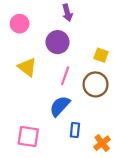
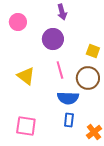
yellow triangle: (27, 67) -> (26, 76), moved
pink line: (65, 76) -> (60, 70), turned -36
blue semicircle: (60, 106) -> (68, 98), moved, turned -130

